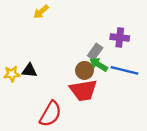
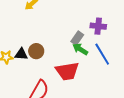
brown circle: (85, 70) -> (36, 51), moved
blue line: (124, 70) -> (102, 54), turned 45

